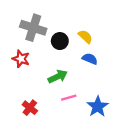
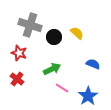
blue semicircle: (90, 59) -> (93, 64), moved
pink line: (69, 98) -> (62, 88), turned 48
red cross: (30, 108) -> (17, 79), moved

